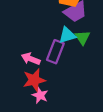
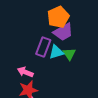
purple rectangle: (55, 52) -> (43, 47), moved

